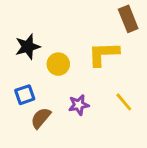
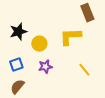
purple star: (79, 105) -> (45, 67), moved
brown semicircle: (41, 118) -> (17, 87), moved

